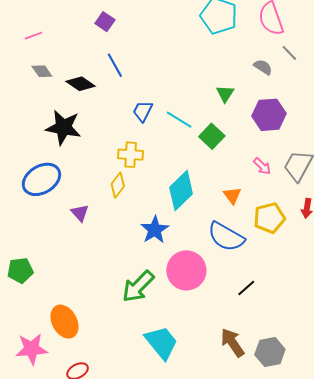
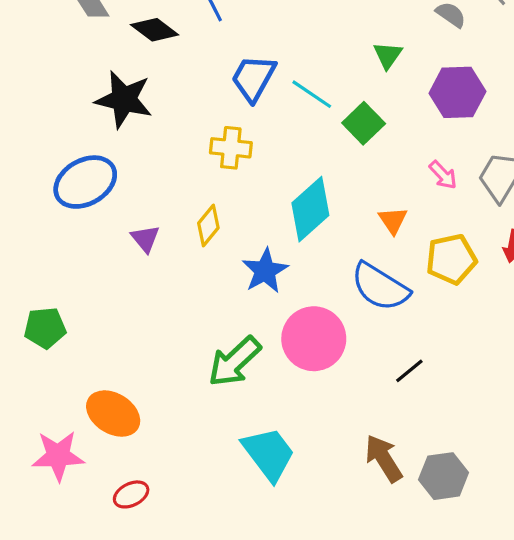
blue trapezoid: (143, 111) -> (253, 78), size x1.4
yellow diamond: (118, 185) -> (208, 226), moved
orange ellipse: (64, 322) -> (113, 414), turned -32

